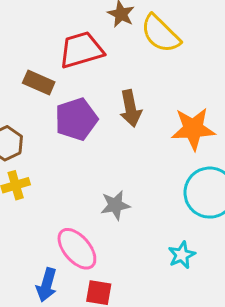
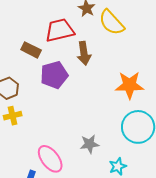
brown arrow: (131, 108) -> (84, 53), moved
gray star: (115, 205) -> (89, 144), moved

